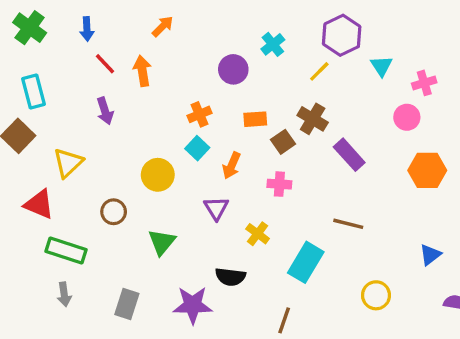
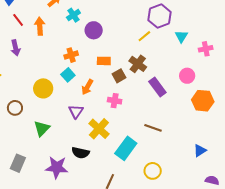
cyan cross: (273, 44) -> (73, 15), moved
pink circle: (407, 117) -> (187, 76), moved
yellow cross: (258, 234) -> (99, 129), size x1.5
yellow circle: (376, 295) -> (153, 171), moved

